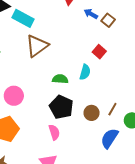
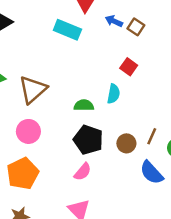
cyan rectangle: (23, 18) -> (67, 30), moved
brown triangle: (37, 46) -> (33, 90), moved
pink semicircle: (54, 132) -> (83, 172), turned 63
blue semicircle: (109, 138) -> (152, 173), turned -70

